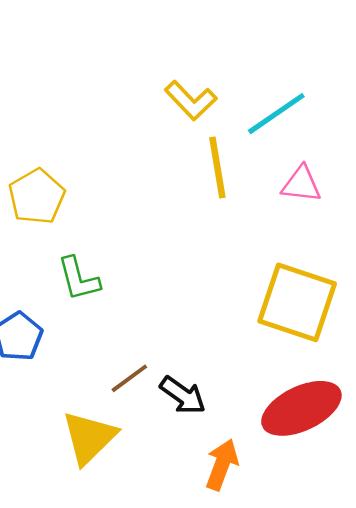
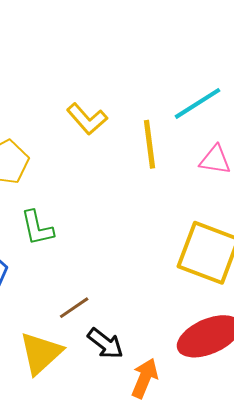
yellow L-shape: (191, 100) -> (87, 119), moved
black arrow: (183, 395) -> (105, 343), moved

